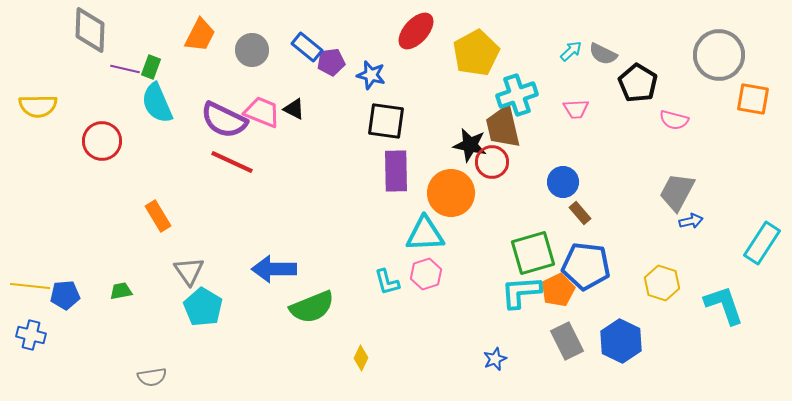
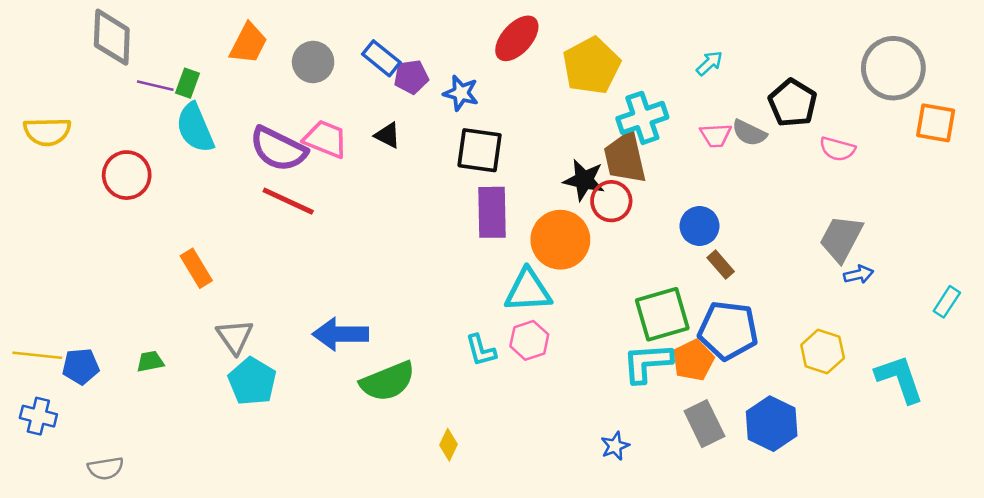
gray semicircle: (603, 54) -> (749, 133), moved
black triangle: (294, 109) -> (388, 135), moved
cyan rectangle: (762, 243) -> (947, 302), size x0.6
gray semicircle: (152, 377) -> (106, 468), moved

